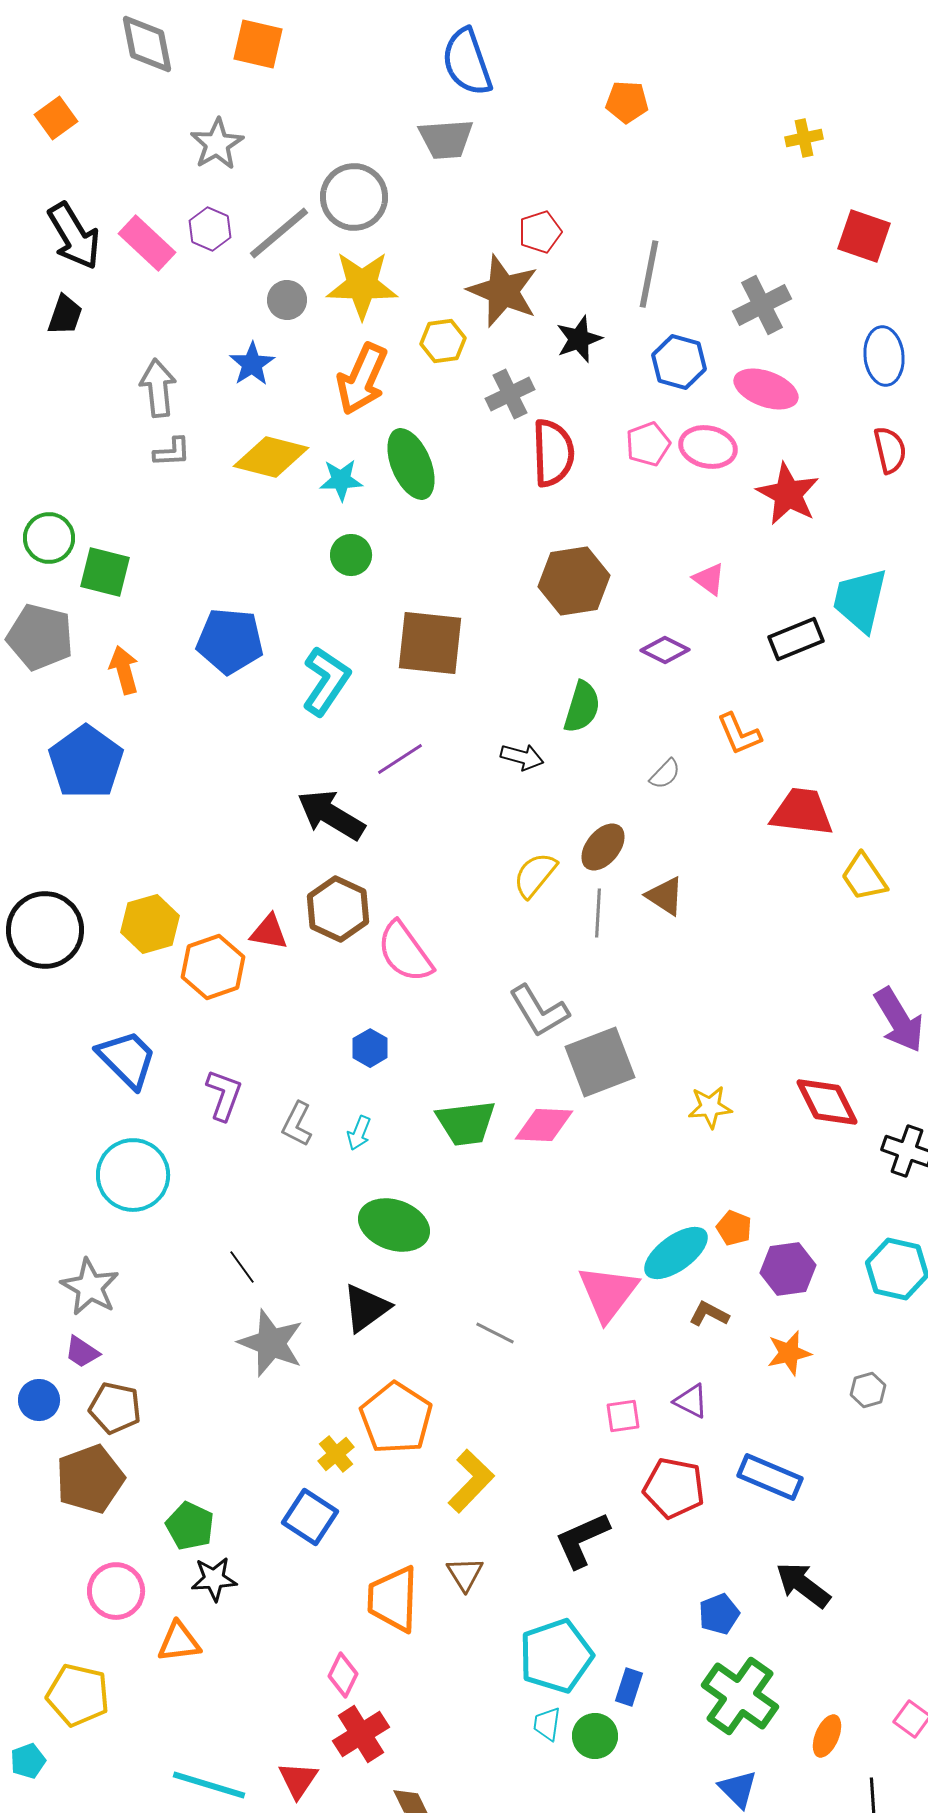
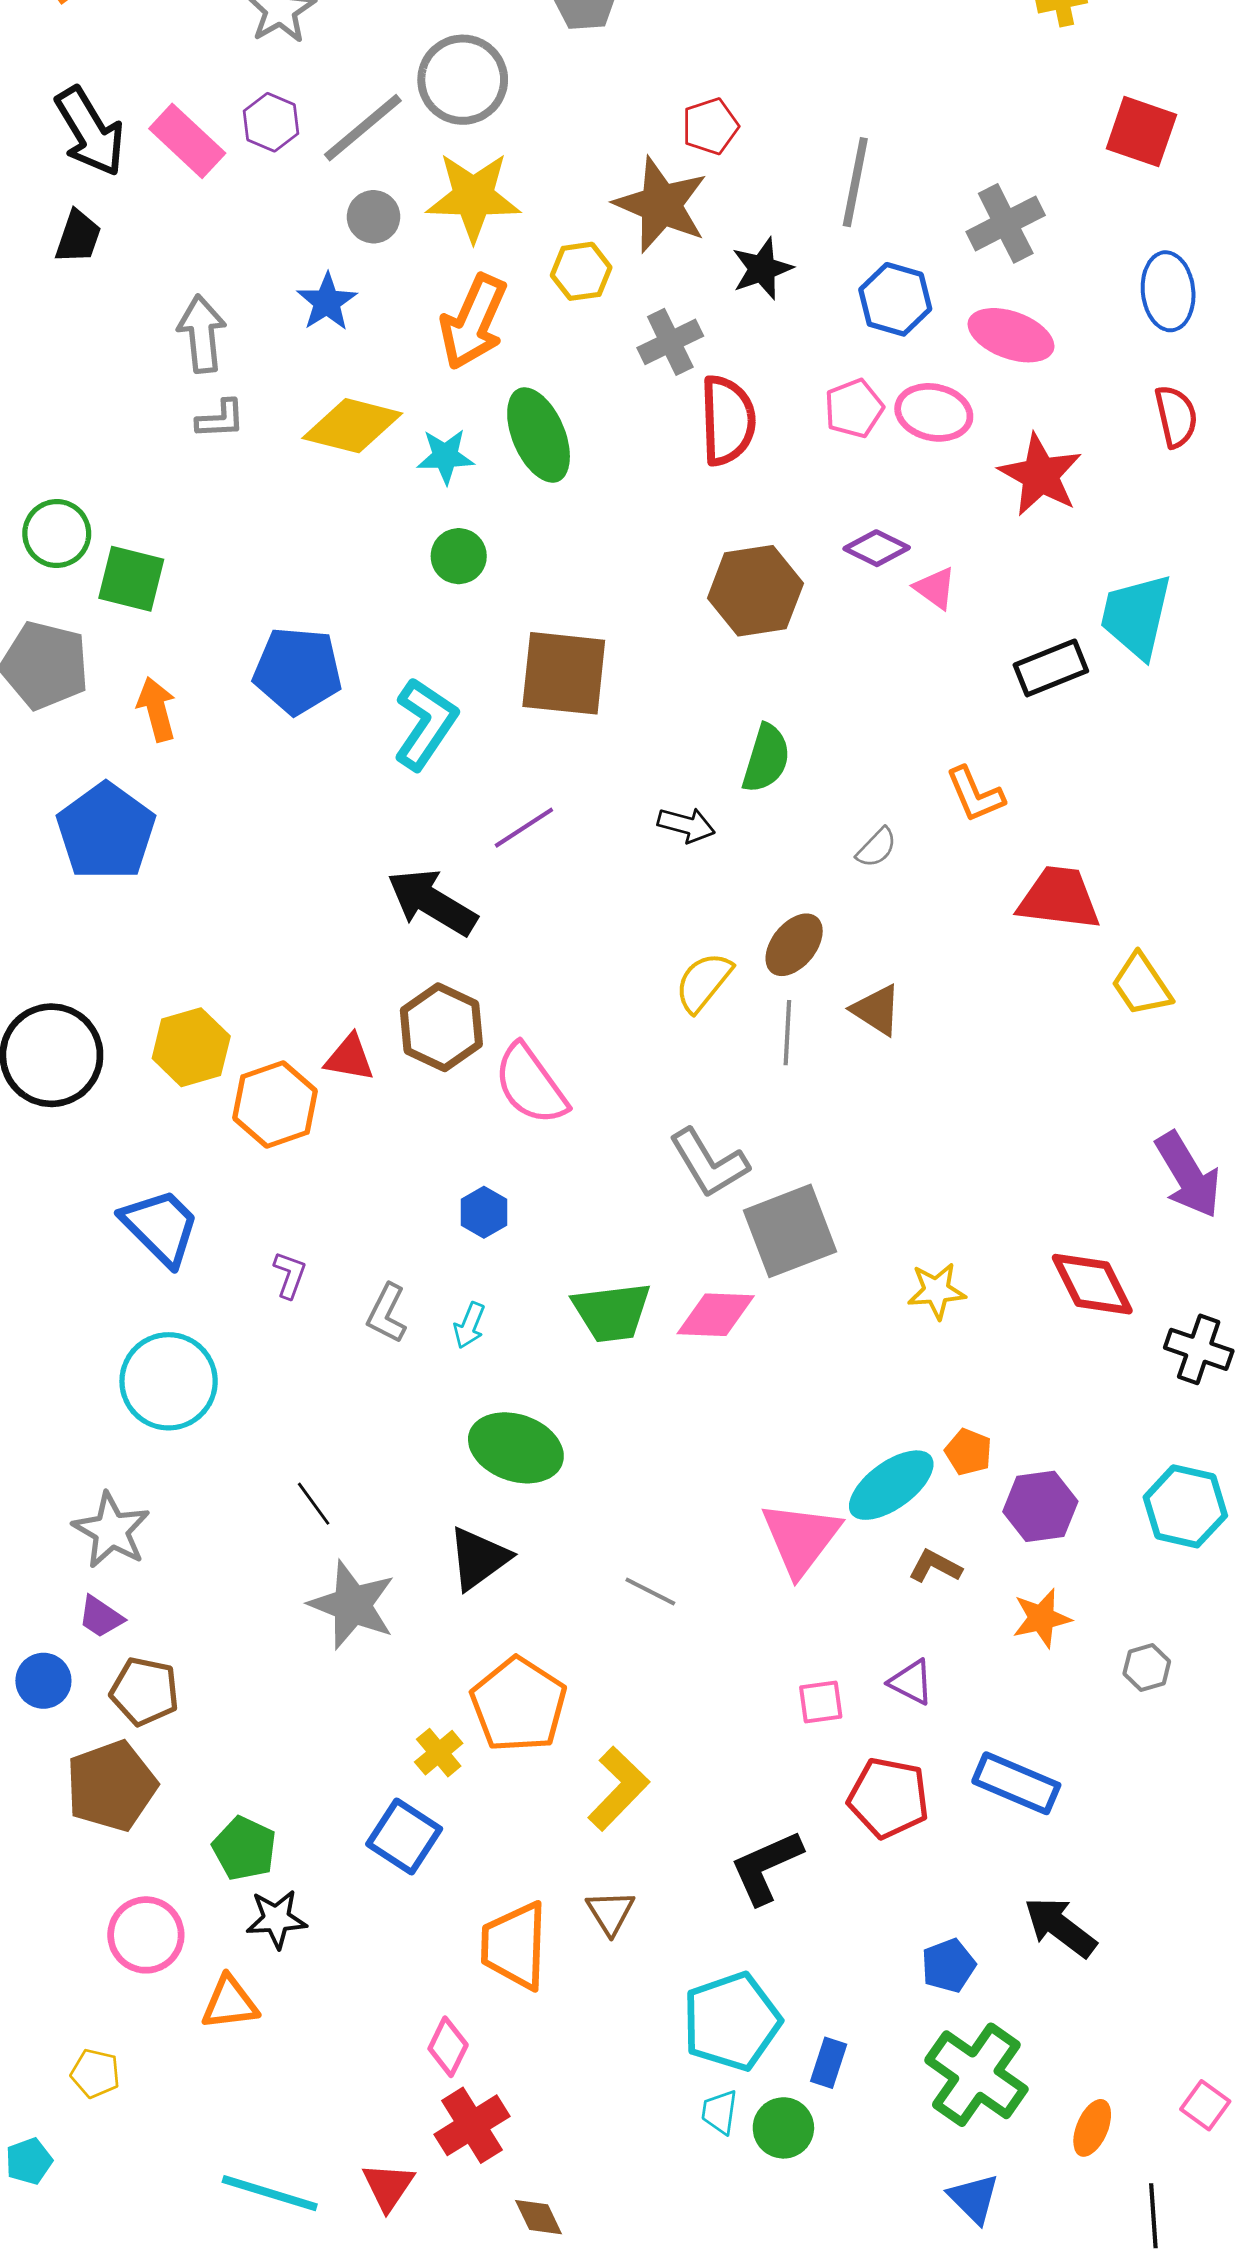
purple diamond: (665, 650) -> (877, 548), moved
purple L-shape: (224, 1095) -> (290, 1275), size x0.7
yellow pentagon: (78, 1695) -> (95, 2073), size x0.6

